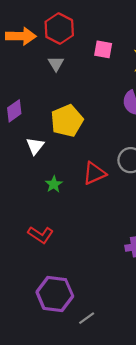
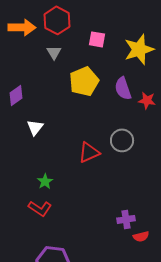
yellow pentagon: (67, 121) -> (84, 81), moved
green star: (54, 184) -> (45, 181), moved

